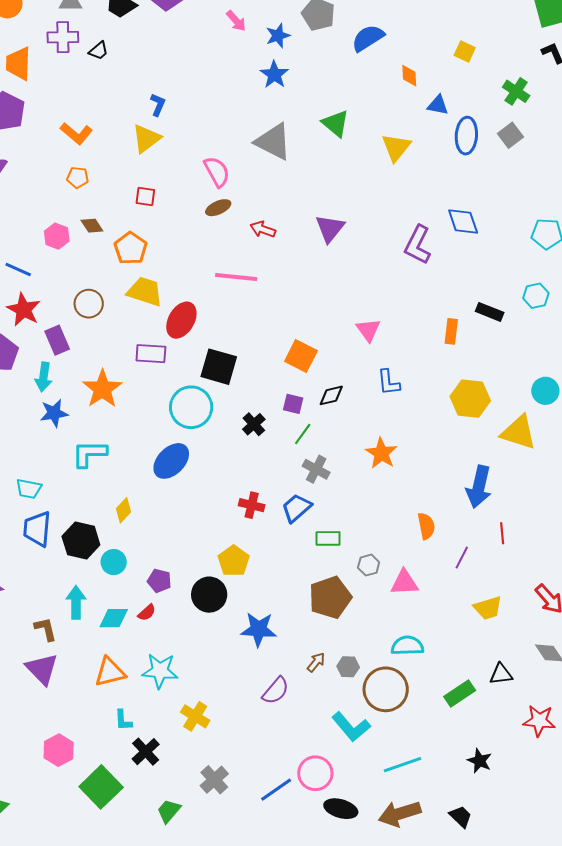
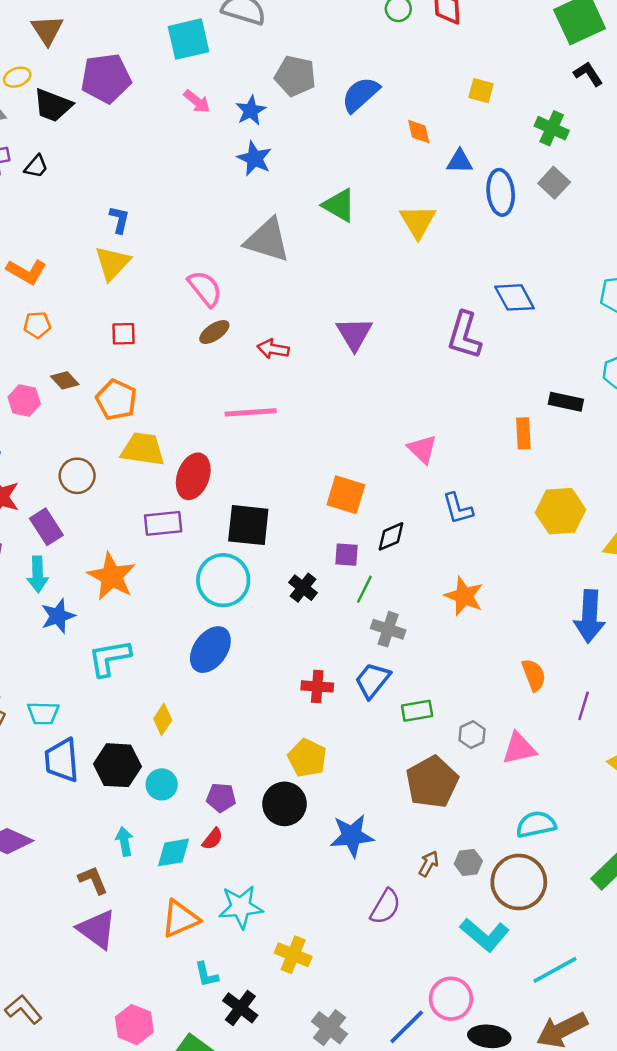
cyan arrow: (76, 602) -> (124, 841), size x0.7

